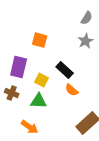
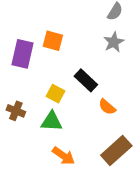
purple rectangle: (19, 67) -> (22, 54), moved
orange semicircle: (72, 90) -> (107, 107), moved
orange arrow: (30, 127) -> (63, 156), moved

